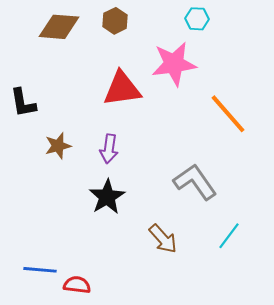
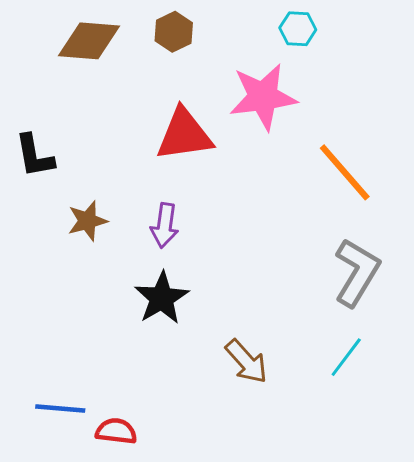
gray L-shape: (195, 182) -> (357, 272), moved, turned 66

